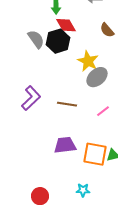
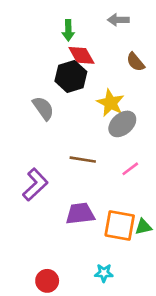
gray semicircle: (36, 39) -> (43, 108), moved
purple L-shape: (31, 98) -> (35, 185), moved

